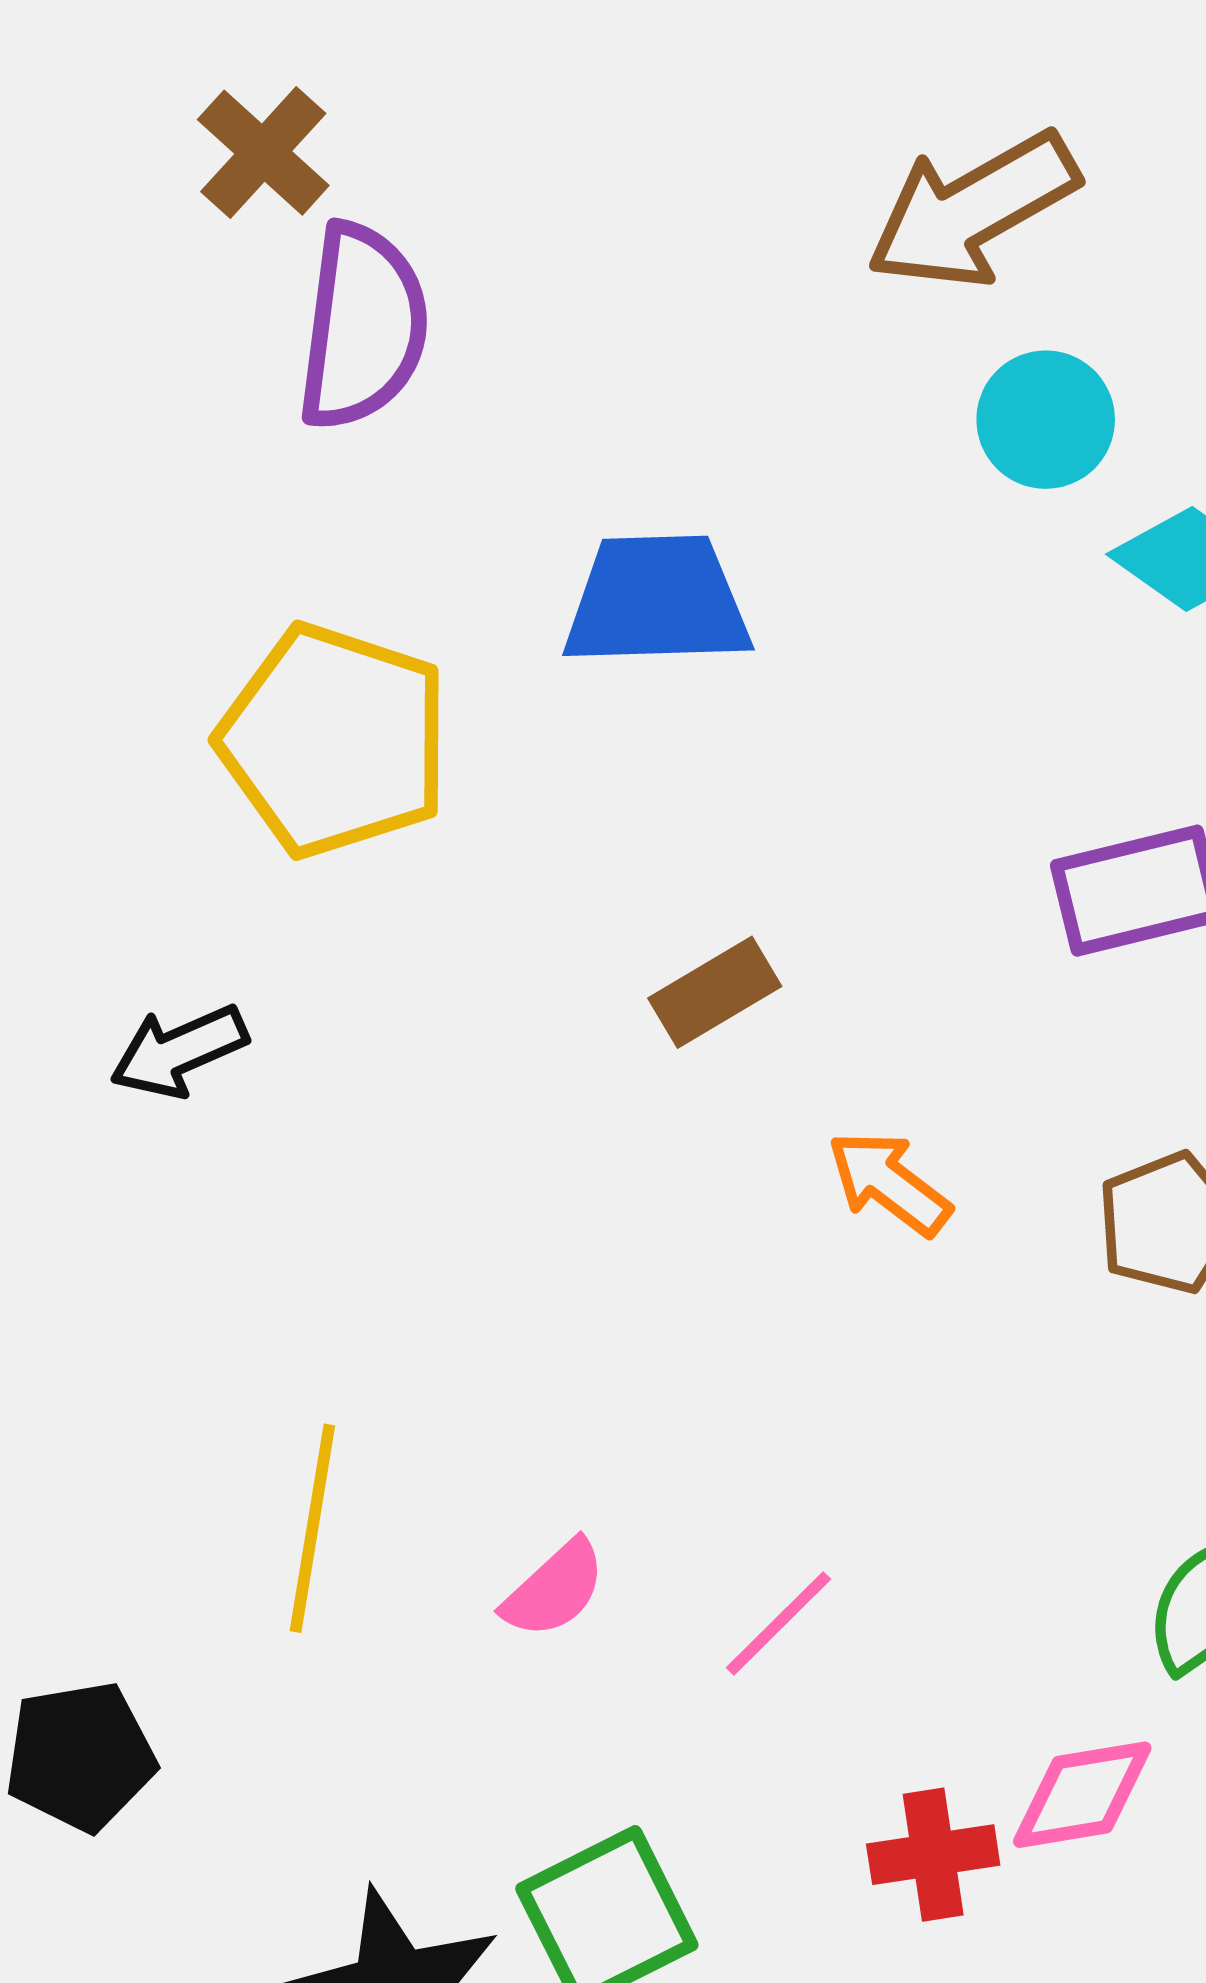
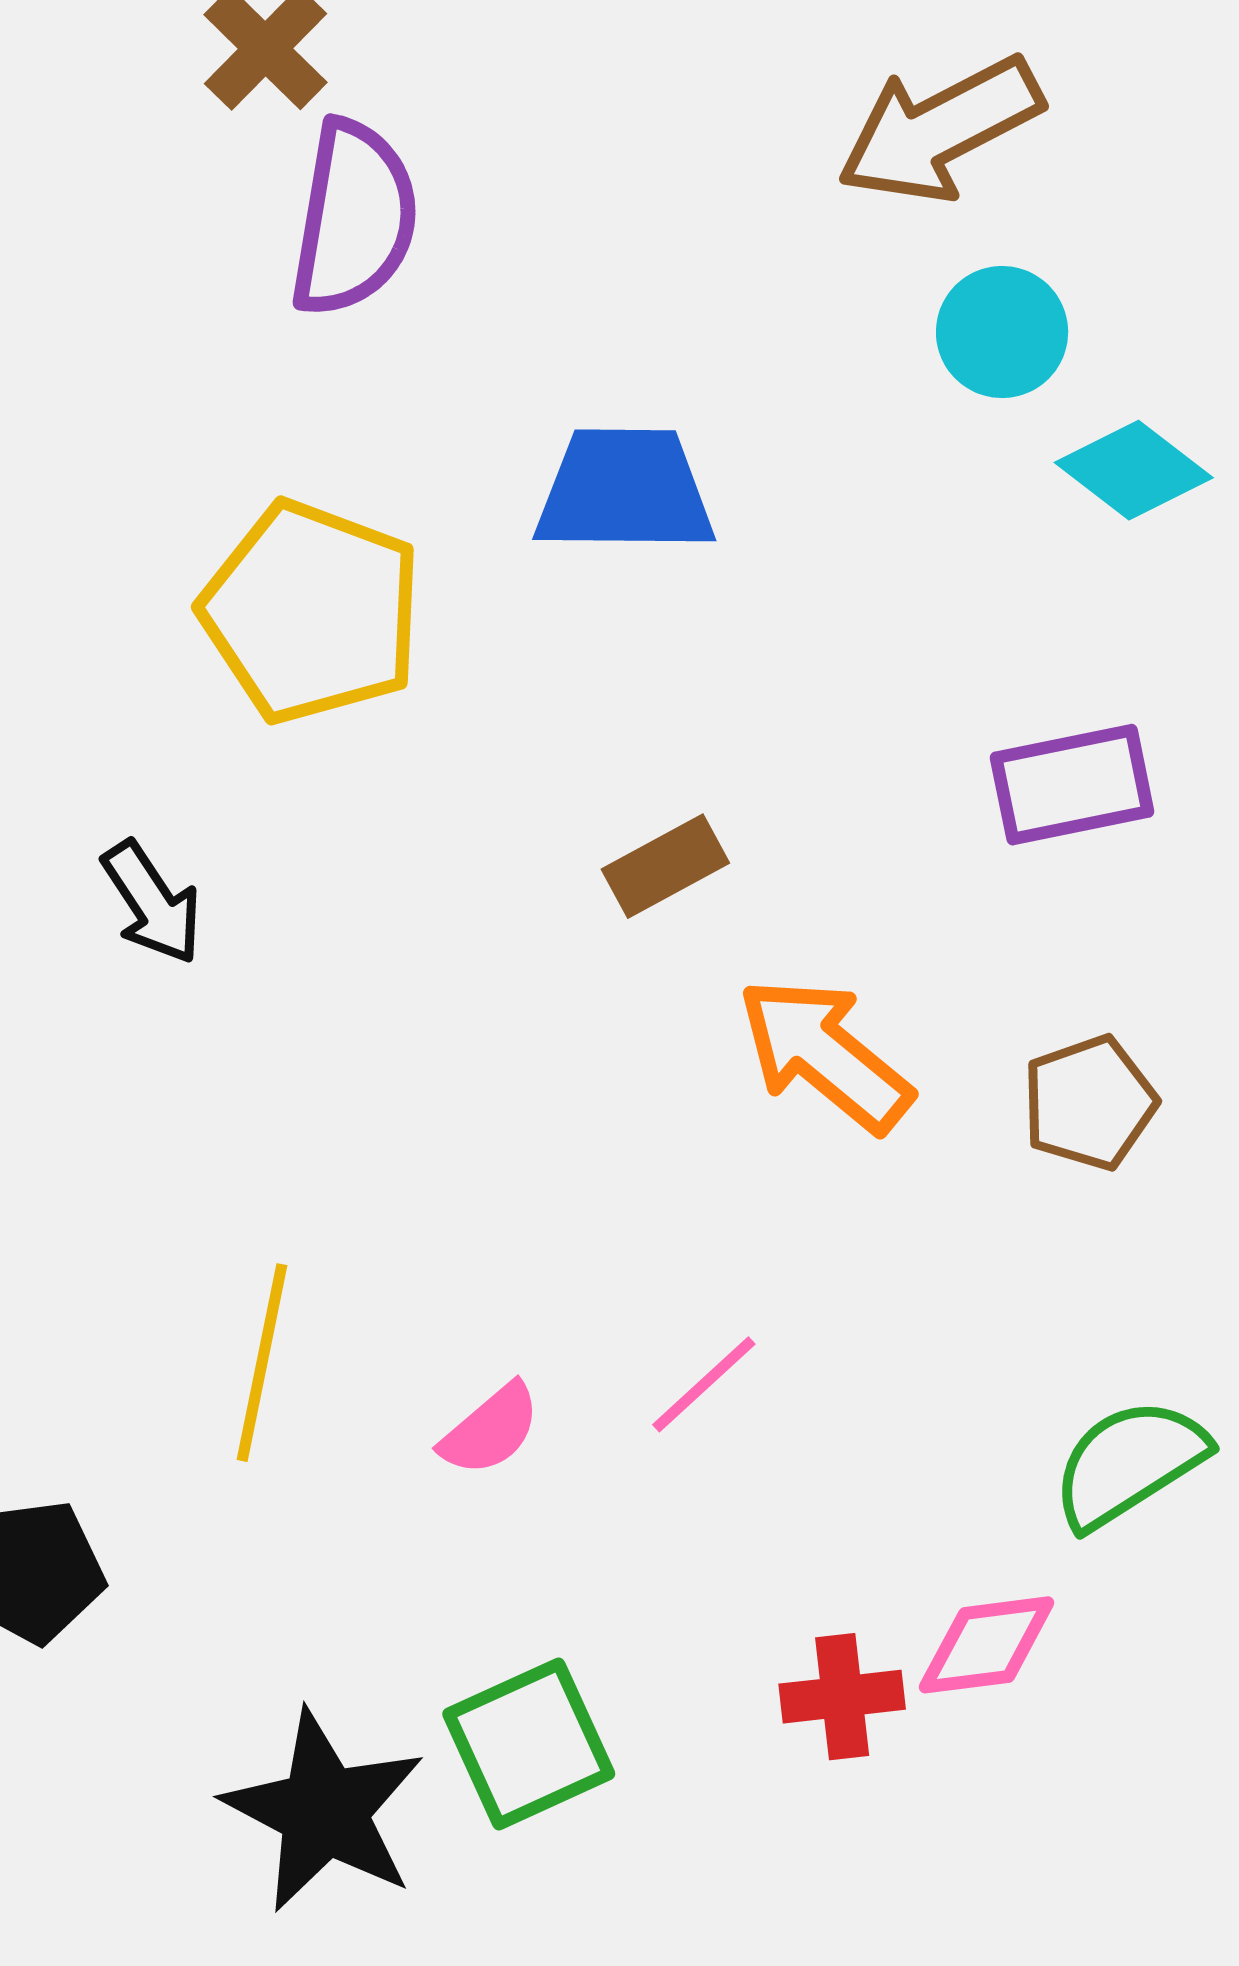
black arrow: (179, 1051) -> (152, 903), turned -102
orange arrow: (889, 1183) -> (825, 1054), size x1.5
pink line: (779, 1623) -> (704, 1384), moved

